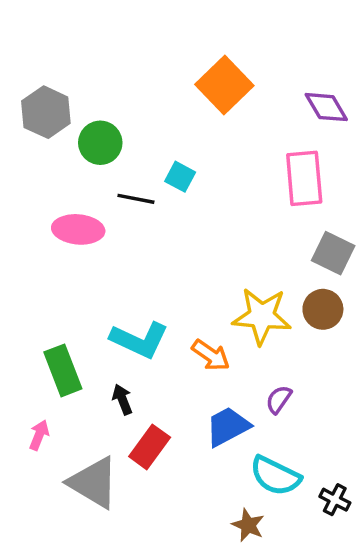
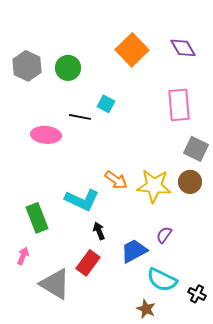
purple diamond: (326, 107) -> (183, 48), moved
green circle: (100, 143) -> (68, 68), moved
orange arrow: (211, 355) -> (116, 180), moved
black arrow: (122, 399) -> (99, 231), moved

